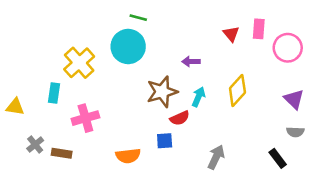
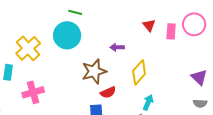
pink rectangle: (259, 29) -> (171, 31), moved
pink circle: (288, 48) -> (194, 24), moved
yellow diamond: (237, 90) -> (139, 72), moved
cyan arrow: (199, 97) -> (148, 102), moved

